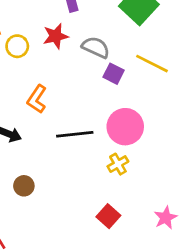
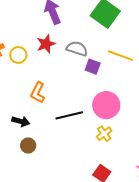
brown circle: (24, 186) -> (28, 145), moved

